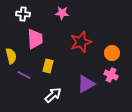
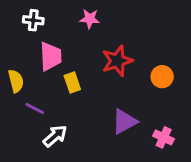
yellow rectangle: (48, 66) -> (72, 82), moved, turned -32
pink cross: (111, 75) -> (164, 137), moved
white arrow: (53, 95) -> (55, 136), moved

